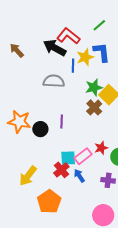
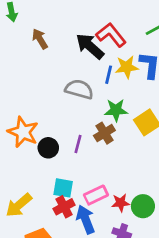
green star: (94, 87) -> (116, 110), moved
brown cross: (94, 107) -> (104, 133), moved
red star: (101, 148) -> (121, 203), moved
cyan square: (68, 158) -> (63, 188), moved
blue arrow: (79, 176) -> (86, 219), size x1.5

